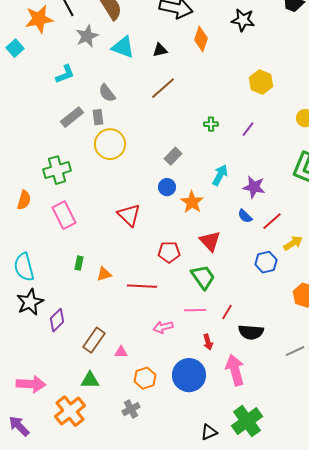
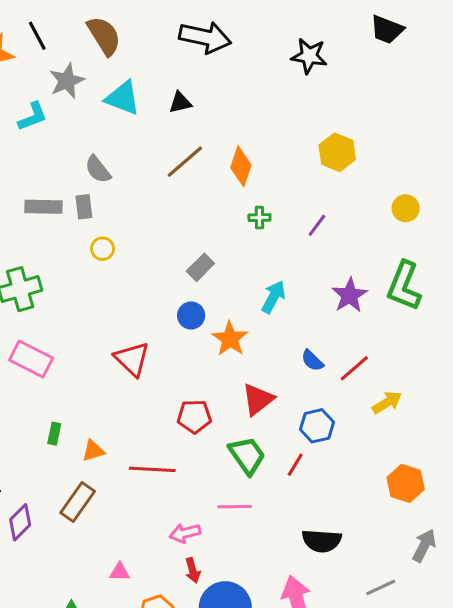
orange diamond: (201, 39) -> (241, 166), moved
cyan L-shape: (65, 74) -> (33, 117), moved
gray rectangle: (72, 117) -> (43, 207), turned 40
yellow circle: (110, 144) -> (103, 249), size x0.5
purple star: (254, 187) -> (350, 295), moved, turned 30
pink rectangle: (64, 215) -> (31, 359), turned -36
red triangle: (210, 241) -> (258, 399), turned 35
blue hexagon: (266, 262) -> (317, 426), moved
red line: (227, 312) -> (295, 465), moved
brown rectangle: (94, 340) -> (78, 502), moved
red arrow: (208, 342) -> (193, 570), moved
gray line: (295, 351) -> (381, 587), moved

